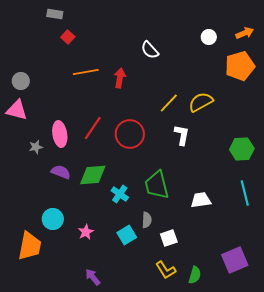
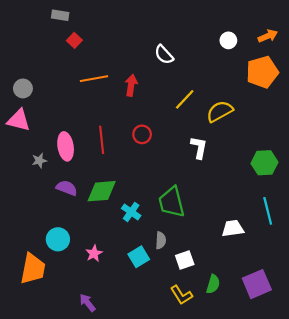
yellow line: (169, 103) -> (185, 99), moved
red line: (93, 128) -> (102, 140), turned -40
red circle: (130, 134) -> (142, 134), moved, size x0.6
white trapezoid: (201, 200) -> (233, 228), moved
green semicircle: (195, 275) -> (213, 284), moved
purple arrow: (93, 277) -> (87, 303), moved

